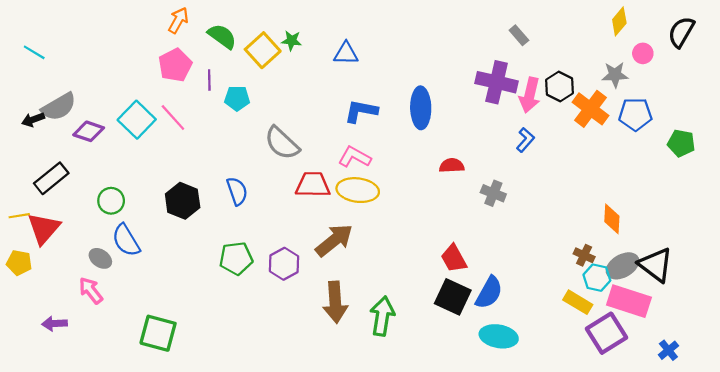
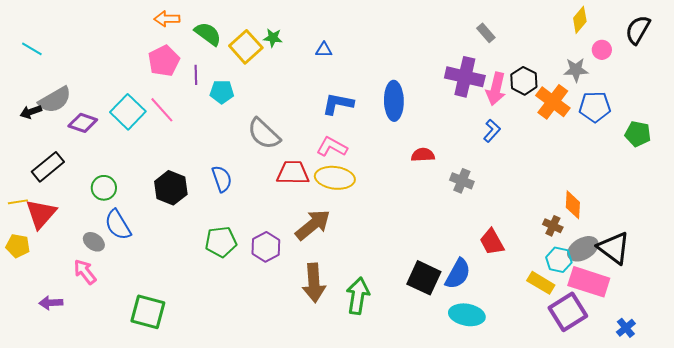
orange arrow: (178, 20) -> (167, 19), turned -120
blue triangle: (346, 53) -> (324, 50), size x0.7
brown cross: (584, 255) -> (553, 226), moved
red trapezoid: (454, 258) -> (492, 242), moved

